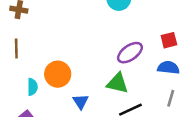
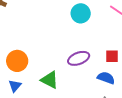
green triangle: (117, 83) -> (50, 80), moved
blue triangle: (81, 101) -> (15, 86), moved

